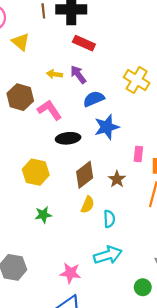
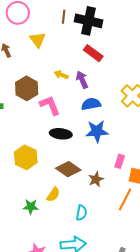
brown diamond: (85, 175) -> (68, 169), turned 60
yellow semicircle: (88, 205) -> (53, 195), moved
green star: (43, 215) -> (31, 207), moved

